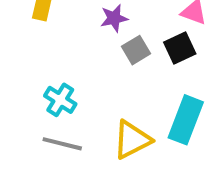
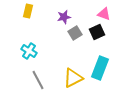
cyan cross: (60, 100) -> (29, 51), moved
gray line: (62, 144) -> (38, 80), turned 48

